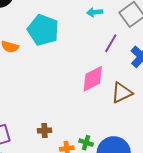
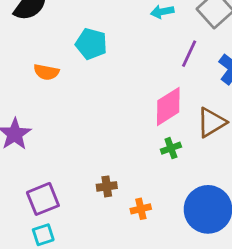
cyan pentagon: (43, 30) -> (91, 44), size x0.7
green cross: (86, 143) -> (171, 148), moved, turned -32

